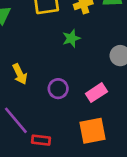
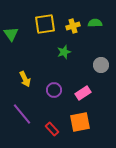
red rectangle: (41, 140) -> (52, 129), moved, turned 40

